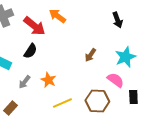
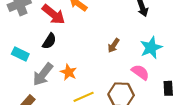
gray arrow: (24, 82) -> (43, 74), size x1.6
black rectangle: (133, 97) -> (168, 88), moved

